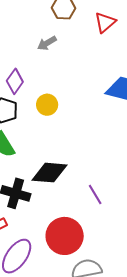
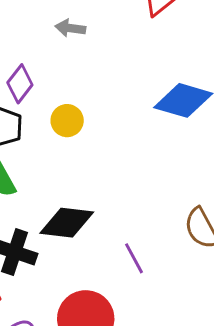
gray arrow: (47, 43) -> (70, 28), turned 36

